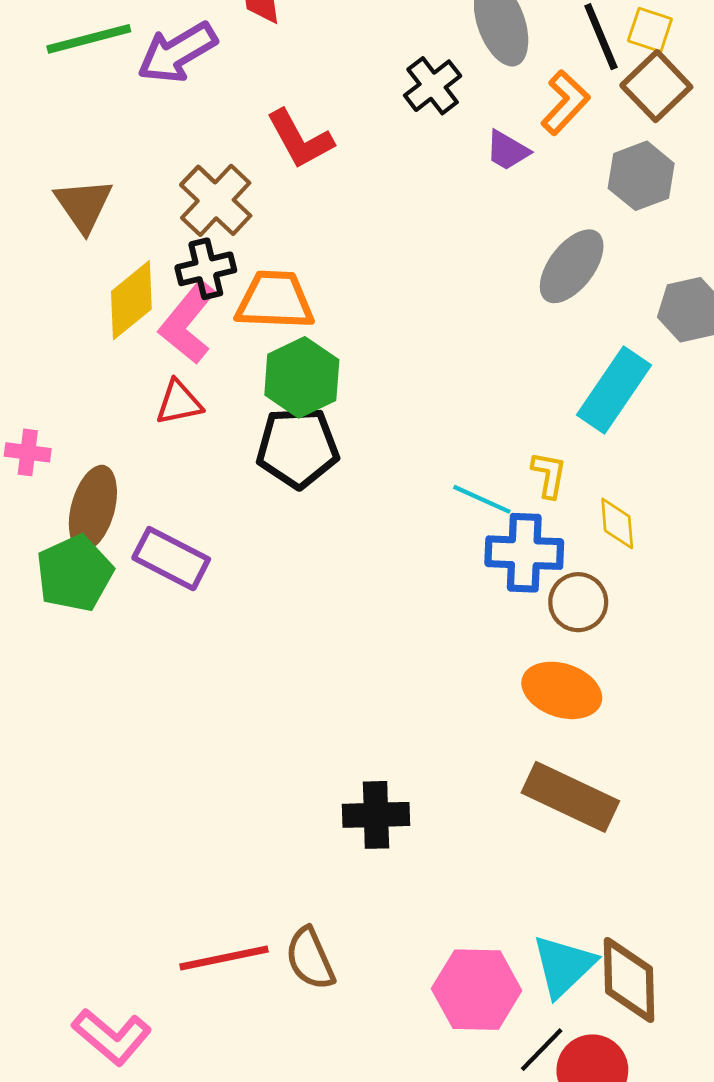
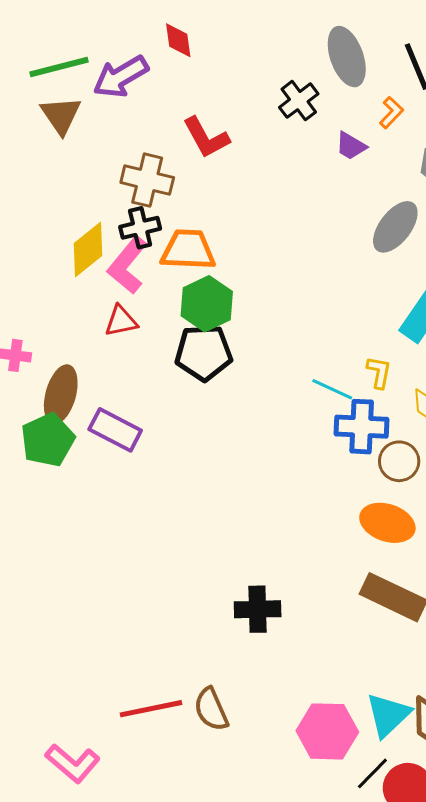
orange L-shape: (565, 103) -> (391, 113), size x0.7
brown cross: (216, 200) -> (147, 180), turned -30
brown triangle: (84, 205) -> (61, 115), moved

